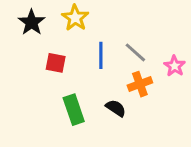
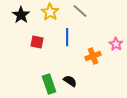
gray line: (135, 52) -> (80, 11), moved
black semicircle: (116, 108) -> (70, 81), moved
green rectangle: (74, 110) -> (49, 84), moved

